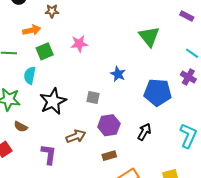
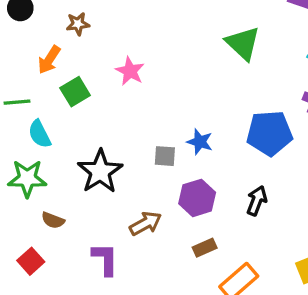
orange arrow: (32, 30) -> (49, 60), turned 144
pink star: (79, 44) -> (130, 71), turned -30
blue star: (118, 74) -> (200, 142), moved
cyan semicircle: (30, 75) -> (40, 134), moved, turned -30

